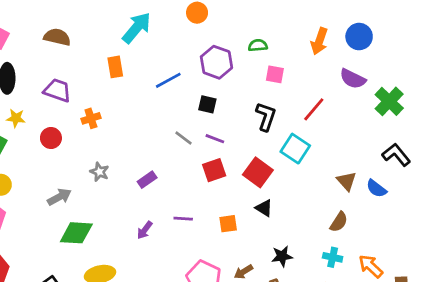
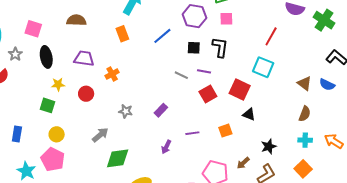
pink square: (275, 74) -> (226, 19), moved
black L-shape: (266, 117) -> (220, 47), moved

